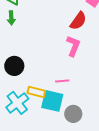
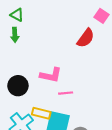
pink L-shape: (73, 46) -> (51, 75), moved, turned 80
pink line: (62, 81) -> (66, 93), moved

